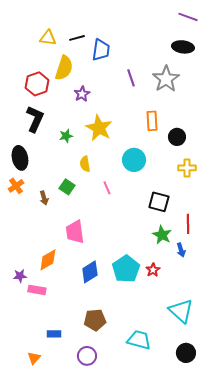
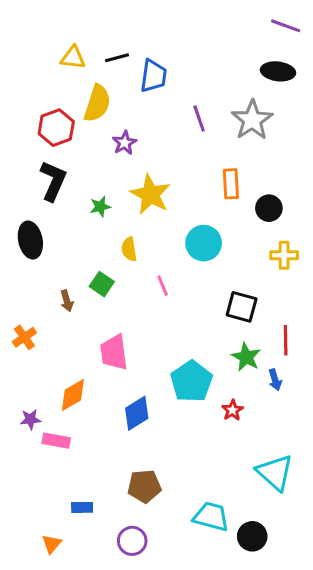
orange cross: (16, 186) -> (24, 337), moved
cyan pentagon: (126, 269) -> (191, 381), moved
black circle: (186, 353) -> (252, 536), moved

